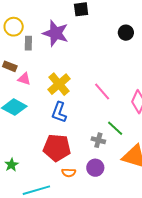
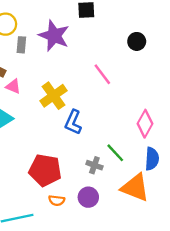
pink line: (102, 92) -> (102, 74), moved
blue L-shape: (59, 112) -> (73, 122), moved

